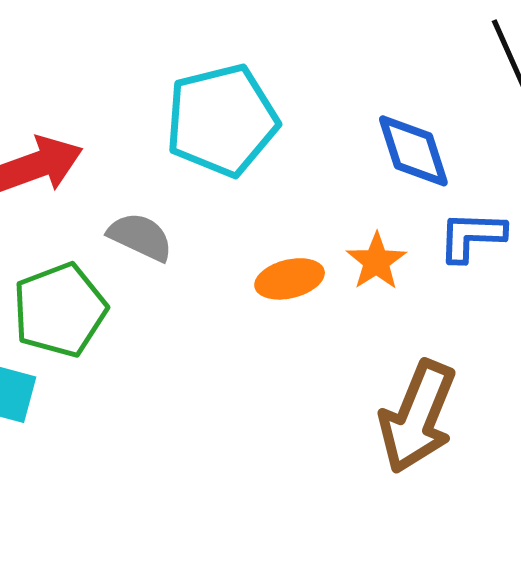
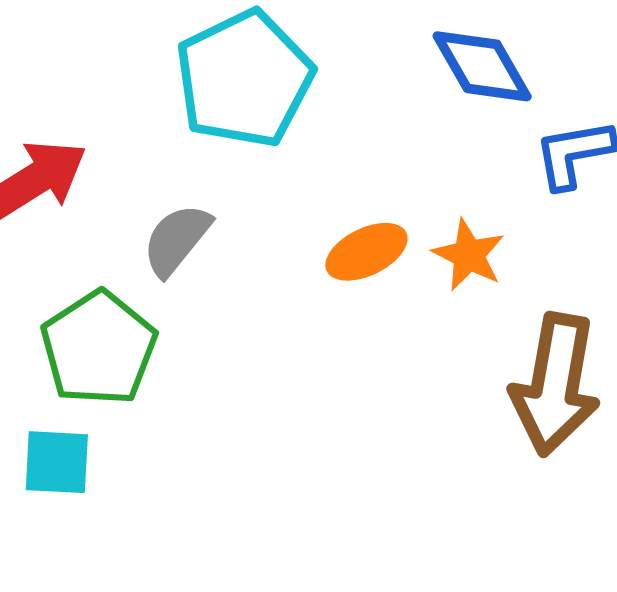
gray semicircle: (140, 237) -> (177, 240), turned -64
orange star: (376, 261) -> (469, 255), moved

